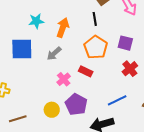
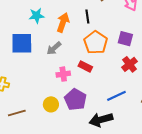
black line: (95, 19) -> (87, 16), moved
pink cross: (64, 79) -> (63, 74), turned 32

